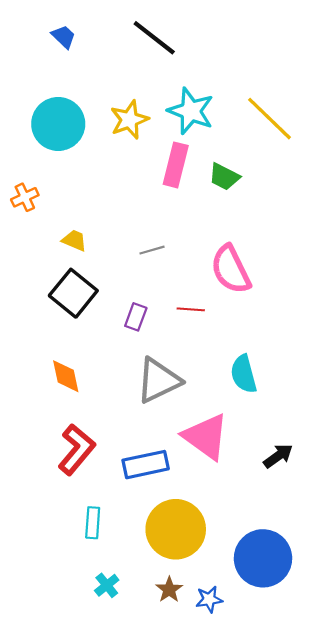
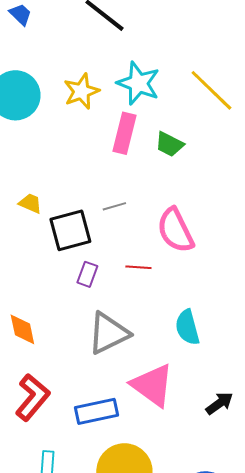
gray line: (152, 250) -> (114, 206), moved
black square: (73, 293) -> (70, 230), moved, turned 36

